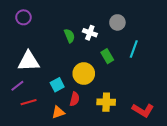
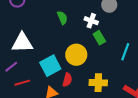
white cross: (90, 33) -> (91, 21), moved
cyan line: (134, 49) -> (125, 52), moved
cyan square: (57, 85) -> (50, 66), size x1.5

